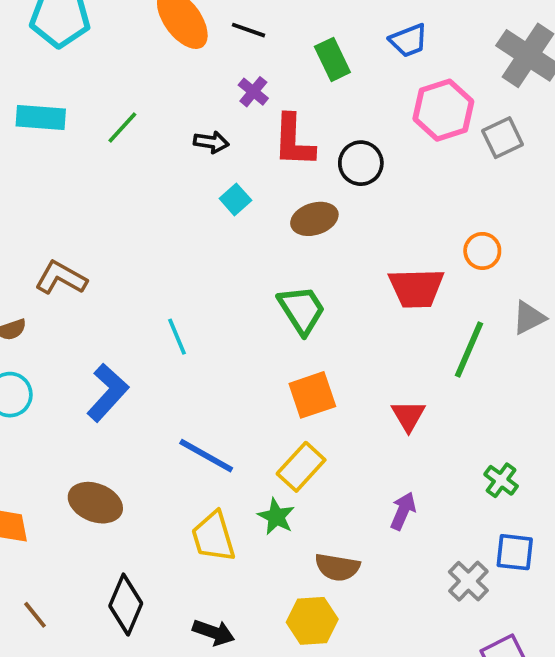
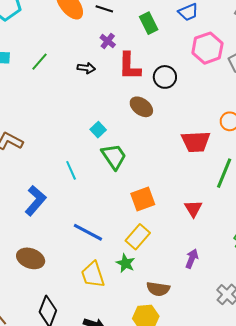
cyan square: (235, 199) -> (98, 130), moved
brown ellipse: (314, 219) -> (141, 107), turned 55
green trapezoid: (302, 310) -> (114, 157), moved

